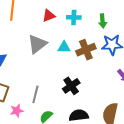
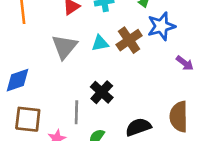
black cross: (71, 86) -> (102, 92), moved

